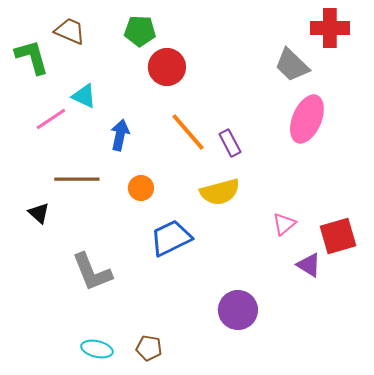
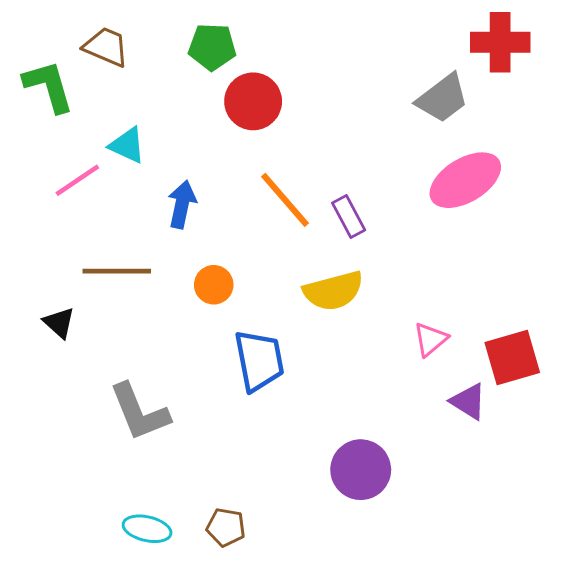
gray trapezoid: (292, 65) -> (443, 98), turned -81
pink ellipse: (307, 119) -> (465, 180), turned 36
blue trapezoid: (171, 238) -> (259, 361), turned 105

